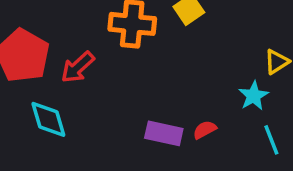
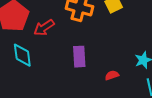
purple rectangle: (164, 133) -> (79, 57), moved, turned 65

